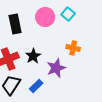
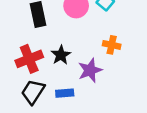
blue rectangle: (36, 86) -> (65, 93), turned 40

